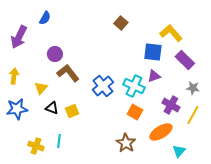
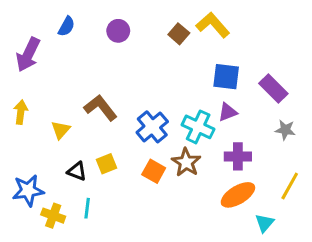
yellow L-shape: (171, 33) -> (213, 25), moved
purple circle: (55, 54) -> (118, 31), moved
purple cross: (171, 105) -> (238, 156), moved, turned -30
black triangle: (52, 108) -> (77, 171), moved
blue star: (17, 109) -> (28, 190), moved
orange square: (135, 112) -> (154, 171), moved
yellow line: (193, 115) -> (290, 186), moved
brown star: (126, 143) -> (186, 162), moved

